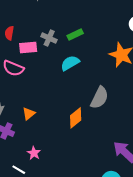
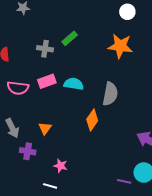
pink rectangle: (28, 48) -> (47, 81), moved
cyan semicircle: (70, 63) -> (74, 84), moved, turned 54

